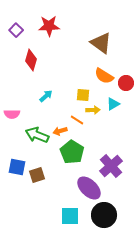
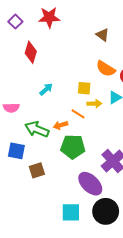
brown triangle: (101, 43) -> (103, 35), size x0.6
green pentagon: (72, 152) -> (73, 147), turned -30
blue square: (17, 167) -> (16, 151), moved

